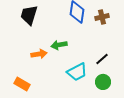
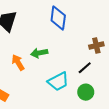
brown cross: (102, 17) -> (96, 46), moved
orange arrow: (39, 54) -> (18, 62), turned -112

